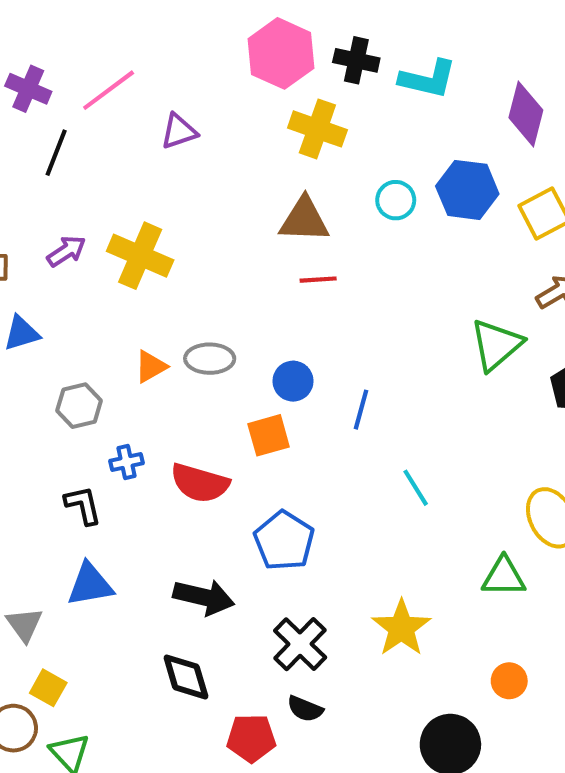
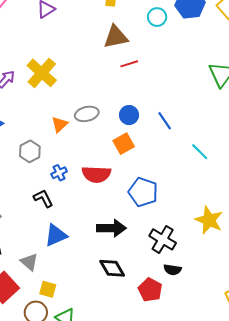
yellow cross: (140, 256) -> (42, 73), turned 32
blue line: (361, 410) -> (165, 121), turned -36
red pentagon: (251, 738) -> (150, 290), turned -30

